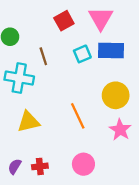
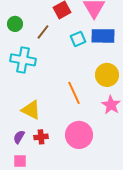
brown line: (43, 56) -> (43, 32), moved, turned 56
yellow triangle: (28, 122) -> (31, 110), moved, turned 40
pink circle: (83, 164) -> (79, 135), size x1.4

